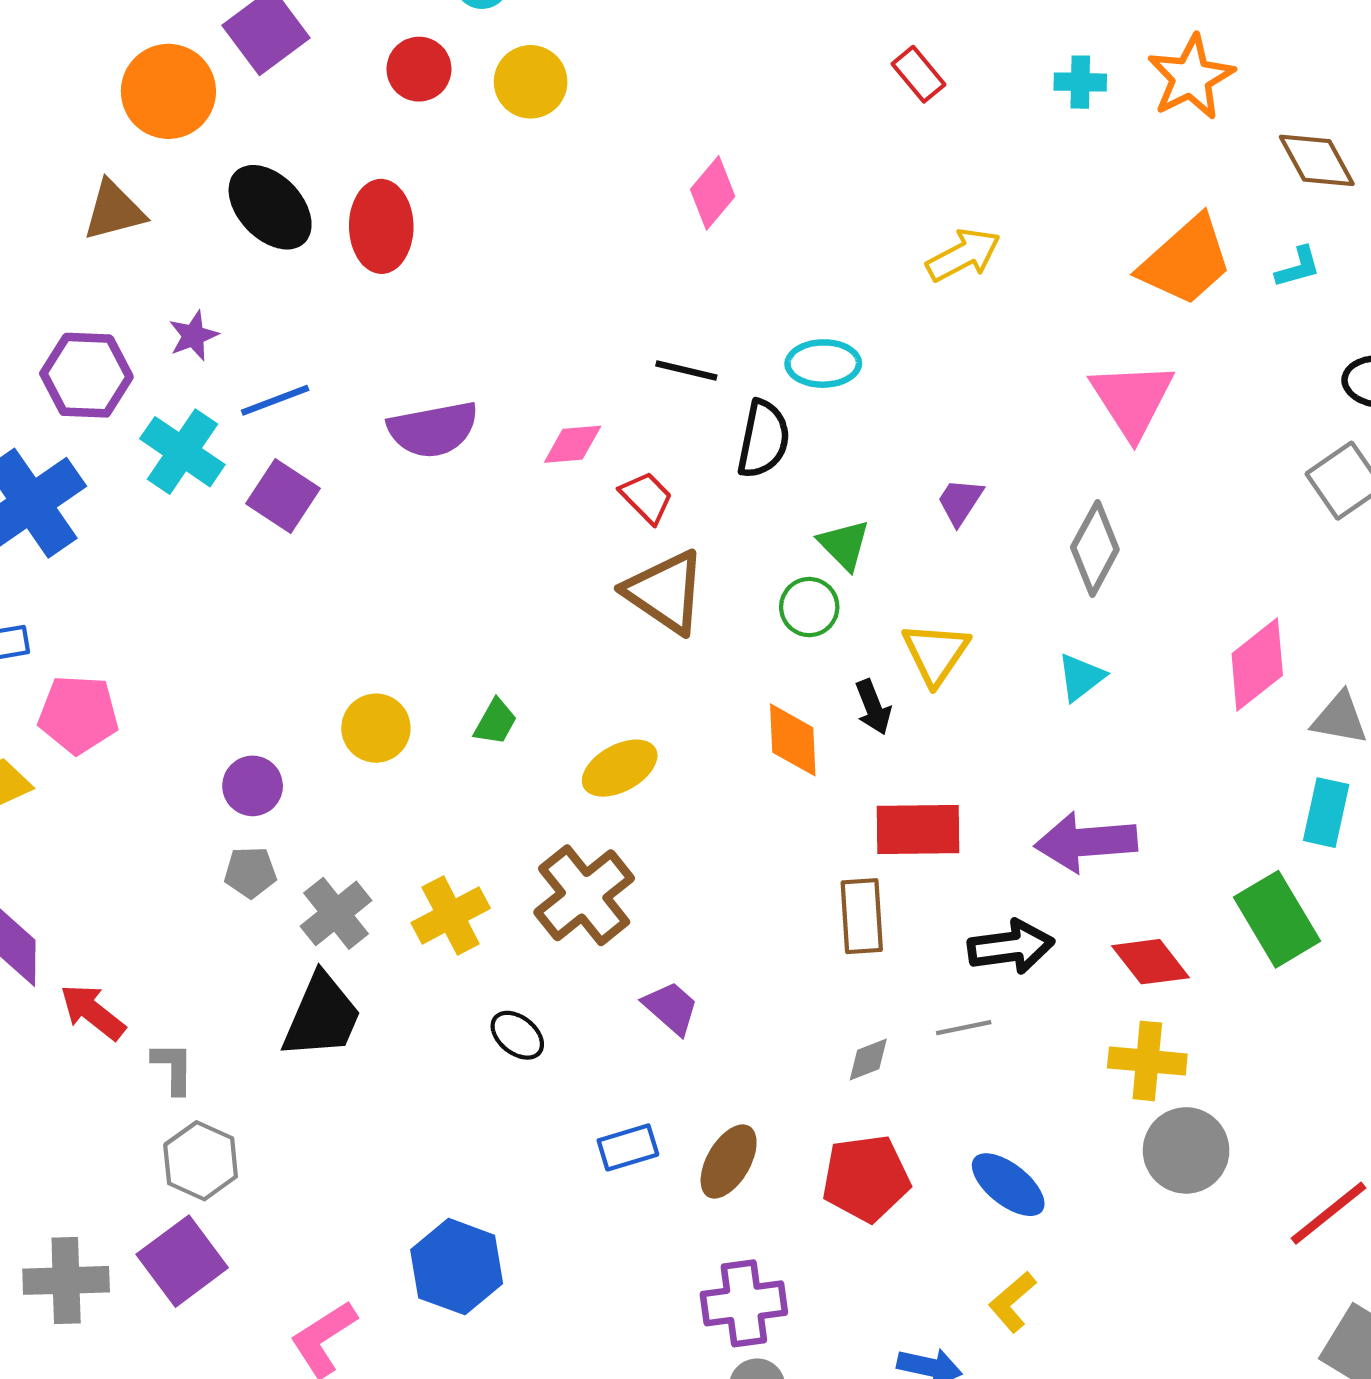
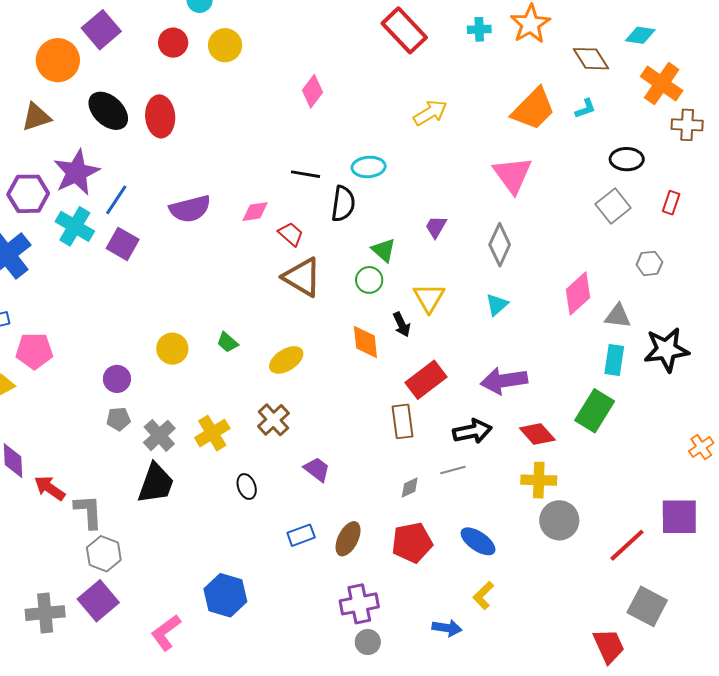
red rectangle: (919, 74) -> (404, 30), size x1.8
purple star: (193, 336) -> (76, 172), size x2.0
blue line: (275, 400) -> (116, 200), turned -32
green trapezoid: (495, 722) -> (227, 342), turned 105
red rectangle: (918, 829) -> (426, 380), turned -33
brown cross: (584, 895) -> (273, 420), size x0.7
green rectangle: (1277, 919) -> (595, 411), turned 66
black ellipse: (517, 1035) -> (247, 487), turned 35
gray L-shape: (173, 1068) -> (88, 512), size x1.4

